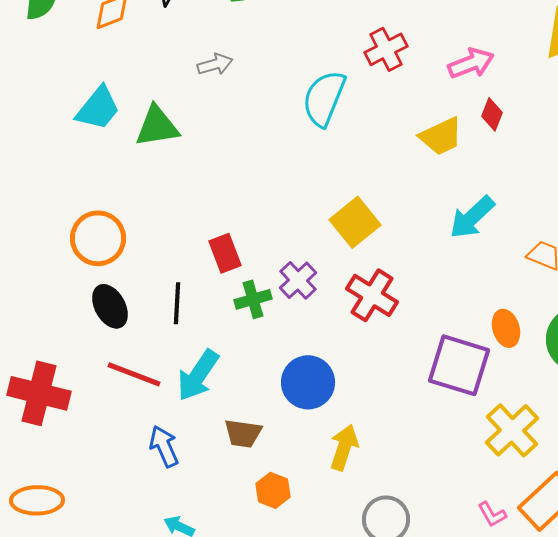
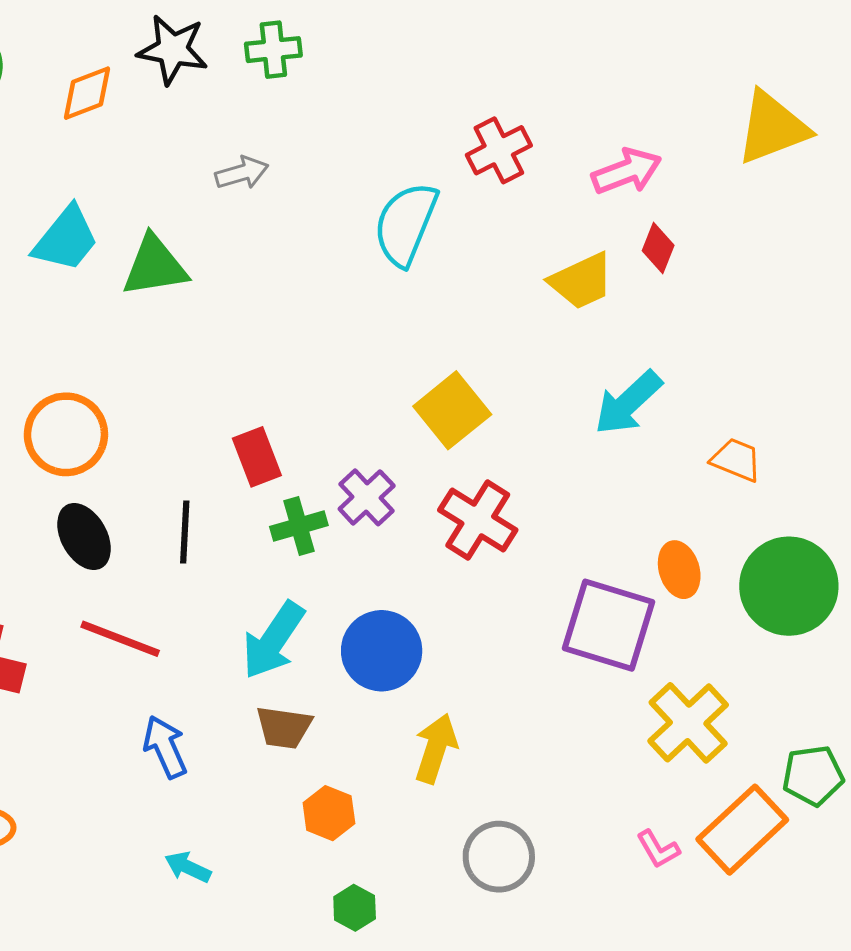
cyan arrow: (198, 375) -> (273, 640), moved

